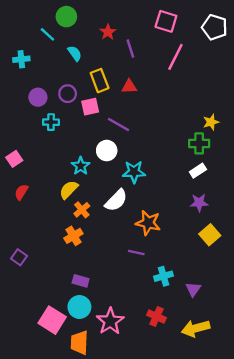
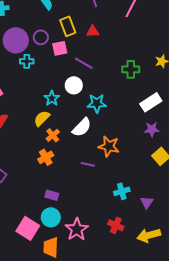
purple circle: (38, 97) -> (16, 40), size x1.6
green cross: (199, 143) -> (131, 69), moved
white rectangle: (198, 171) -> (151, 102), size x1.5
purple line: (136, 252) -> (88, 164), moved

